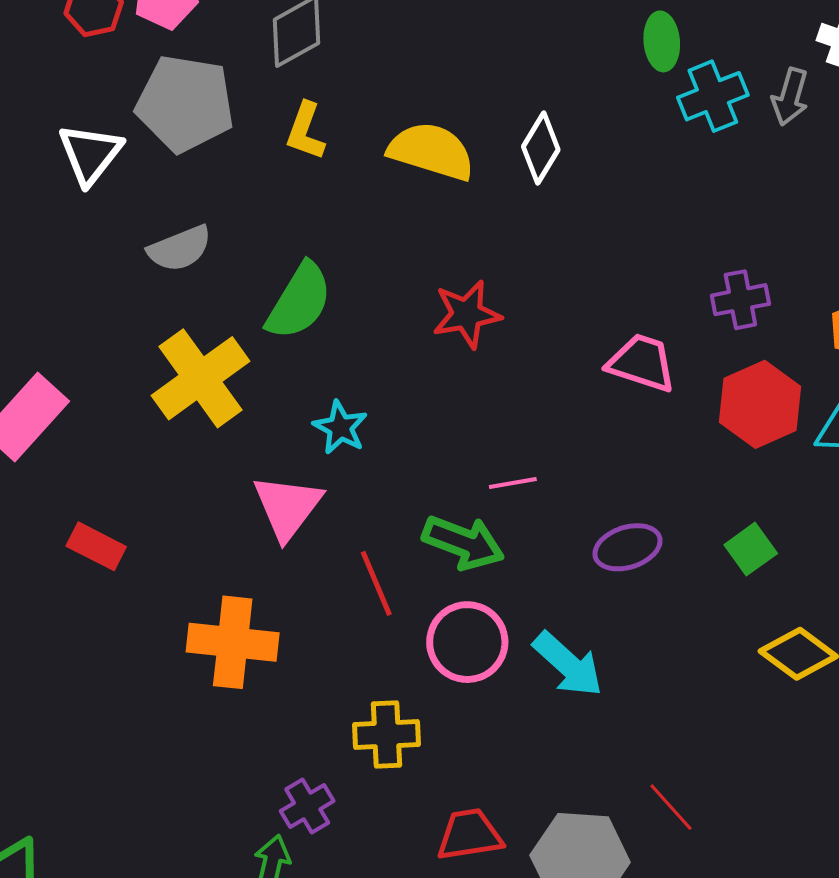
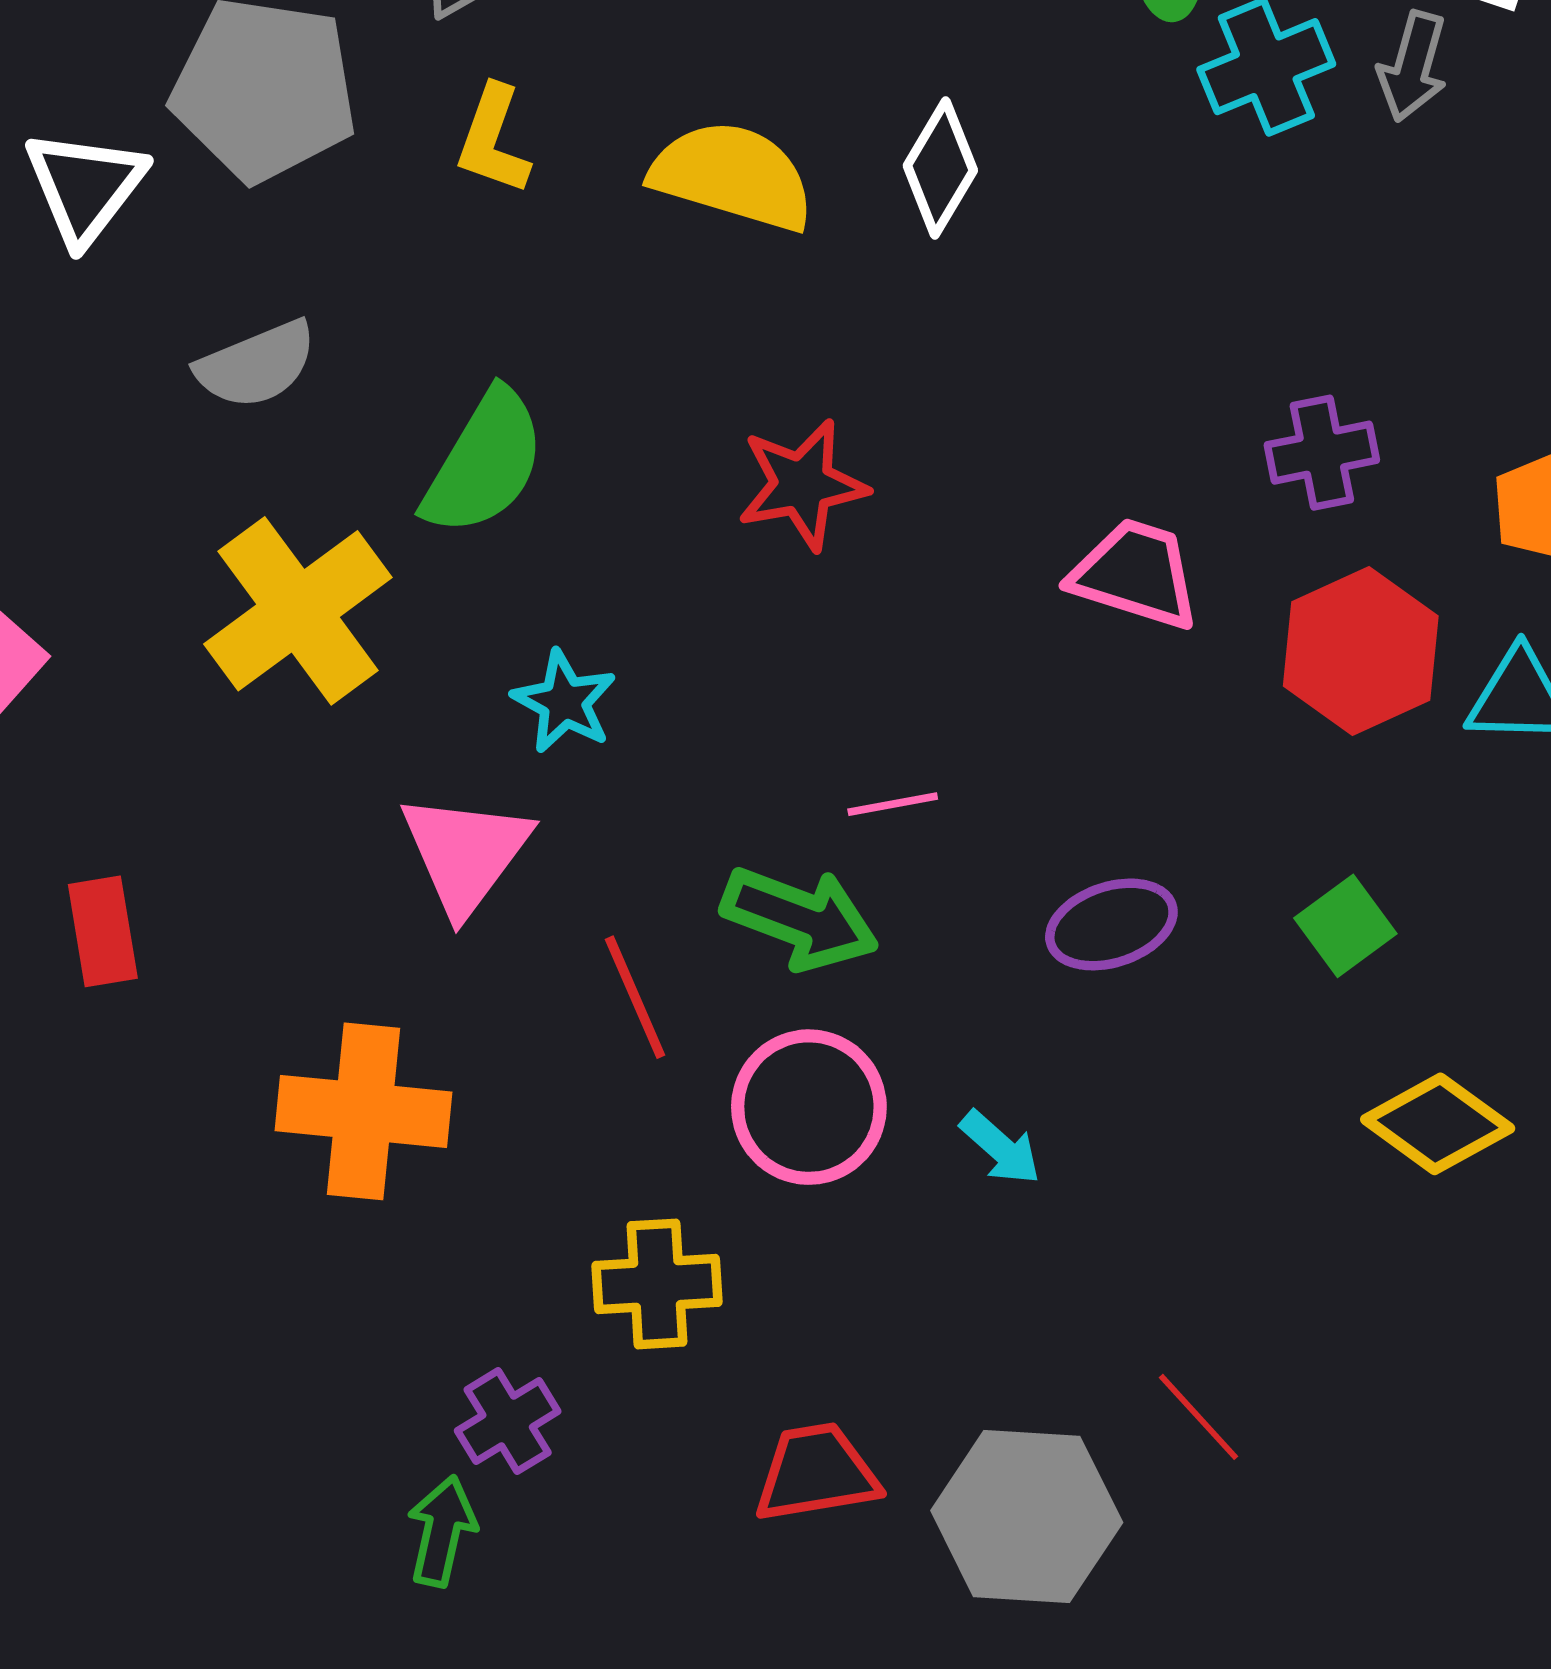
red rectangle: (96, 546) -> (103, 931), turned 54
cyan arrow: (568, 664) -> (1000, 1148), size x0.6

